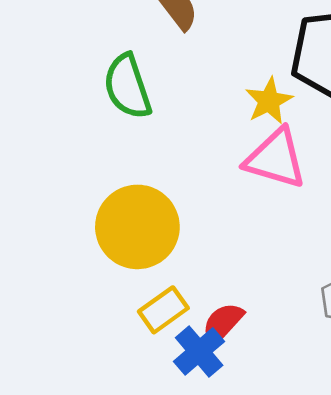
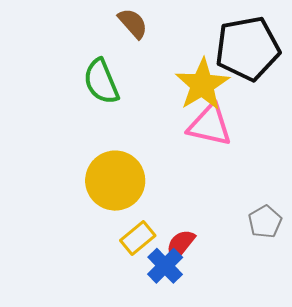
yellow star: (269, 101) -> (202, 85), size x1.6

